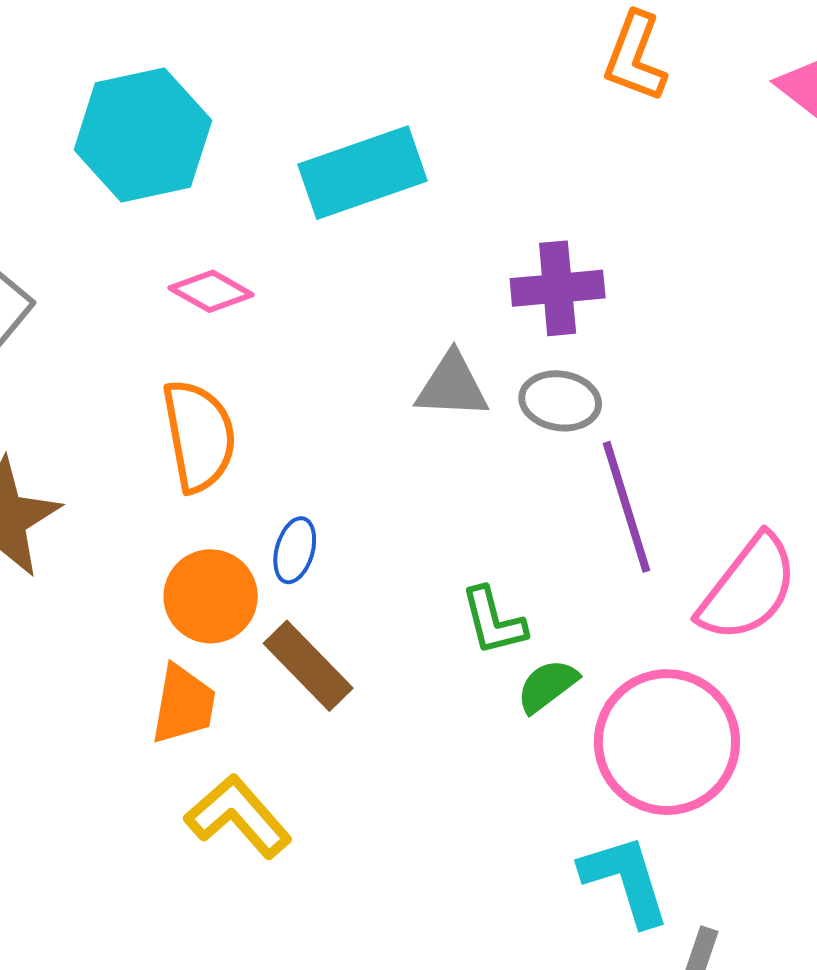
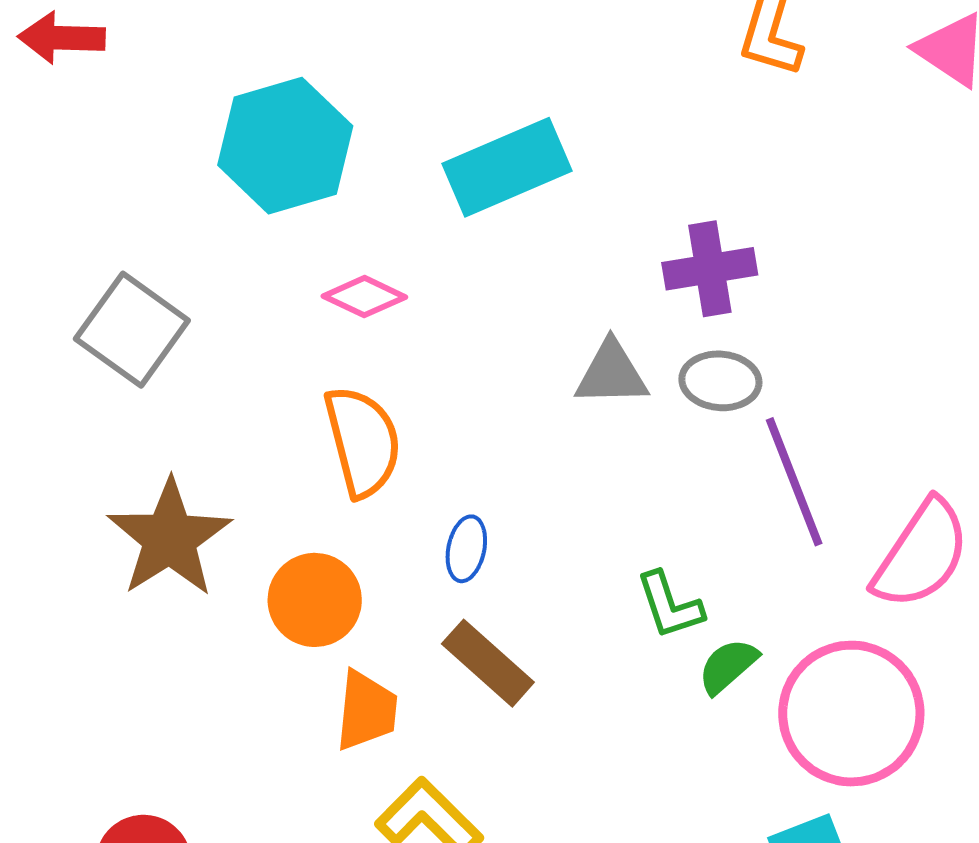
orange circle: (211, 596) -> (315, 600), moved

